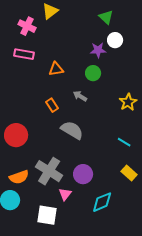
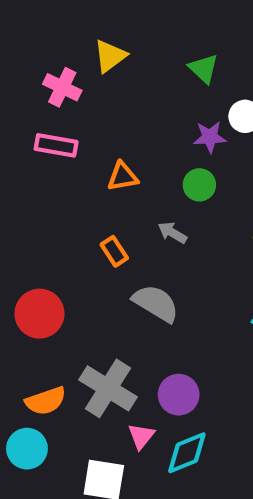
green triangle: (106, 17) -> (204, 69), moved
cyan diamond: (102, 202) -> (187, 453), moved

